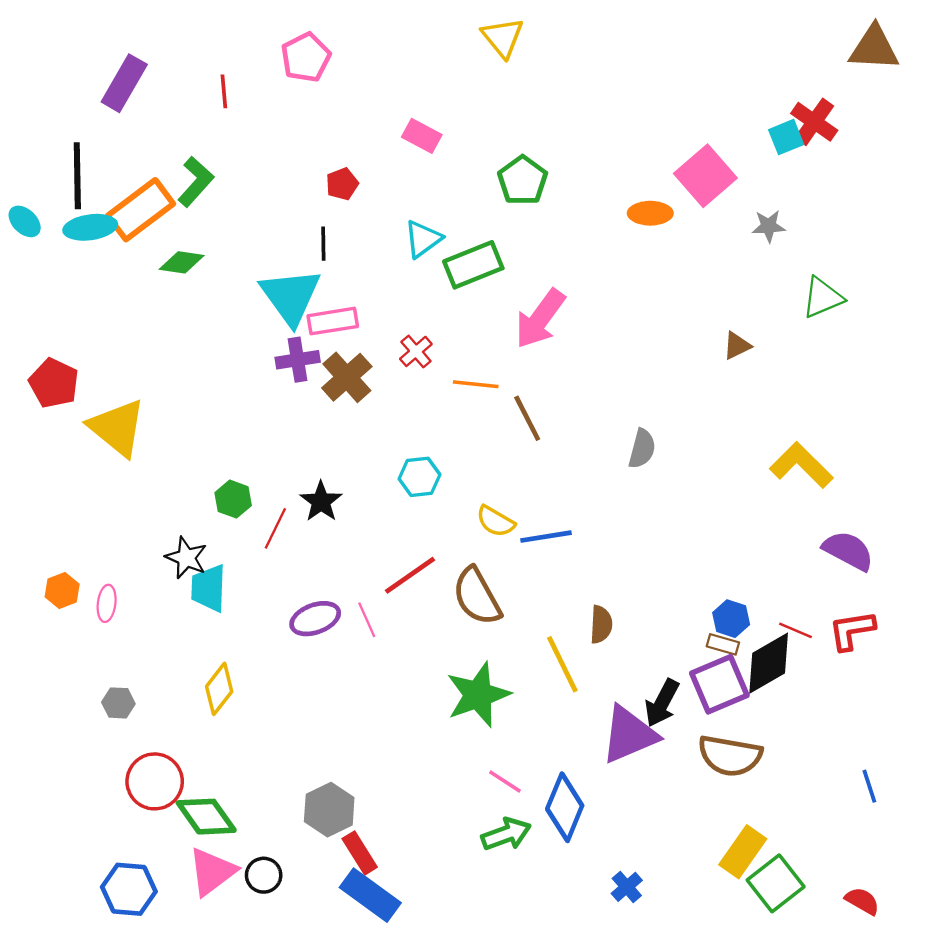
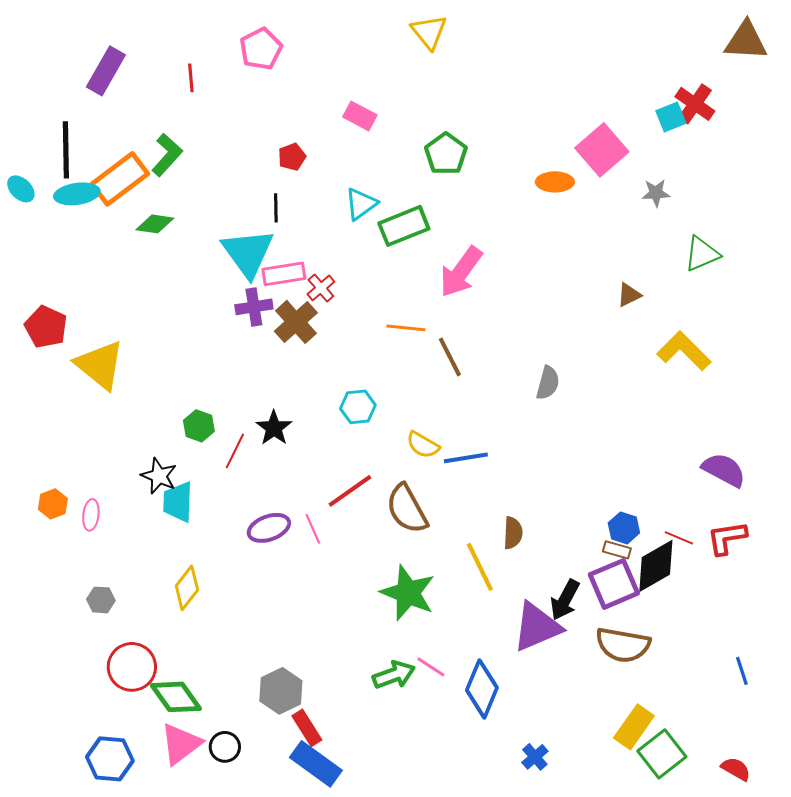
red cross: (416, 351) -> (321, 288), moved
yellow L-shape: (801, 465) -> (684, 351), moved
green star: (478, 695) -> (408, 593), turned -30
green arrow: (506, 834) -> (394, 675), moved

